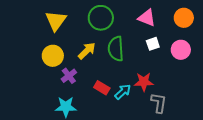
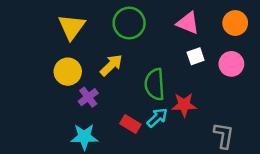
green semicircle: (116, 49) -> (155, 84), moved
red rectangle: (102, 88) -> (130, 124), moved
gray L-shape: (159, 103) -> (224, 135), moved

